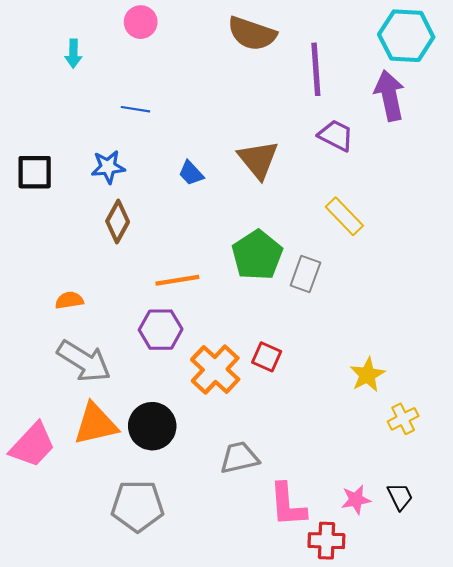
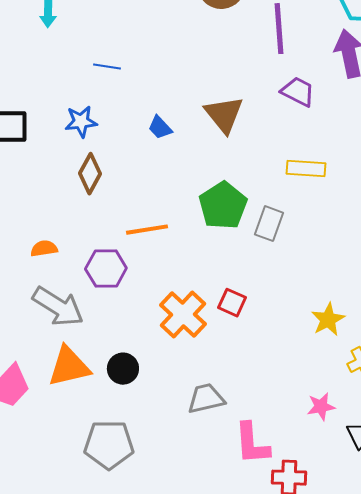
yellow rectangle: (344, 216) -> (306, 169), turned -42
purple hexagon: (161, 330) -> (106, 269), moved
black circle: (152, 426) -> (123, 369), size x0.7
pink star: (356, 500) -> (321, 407), moved

